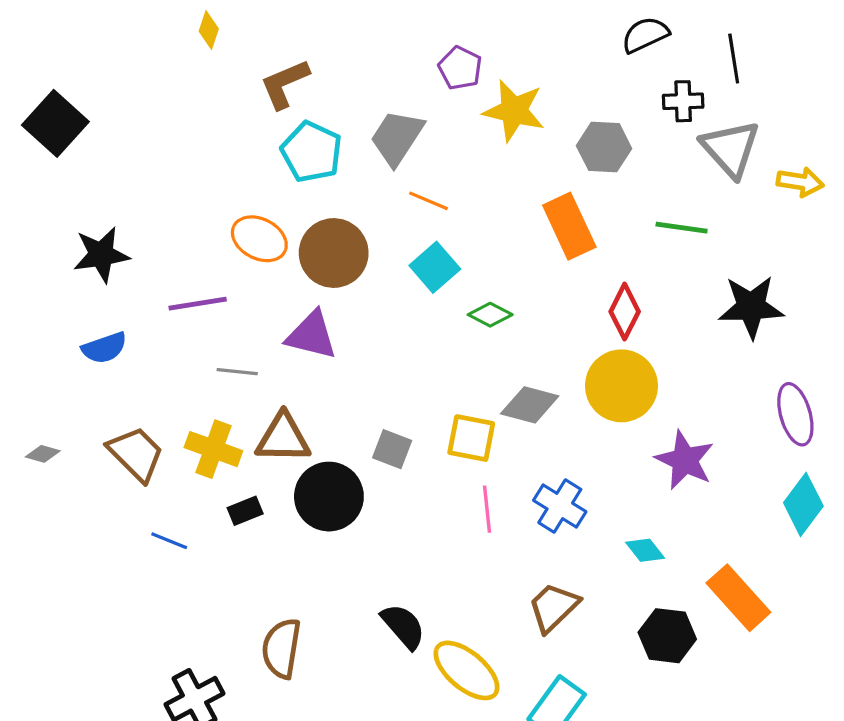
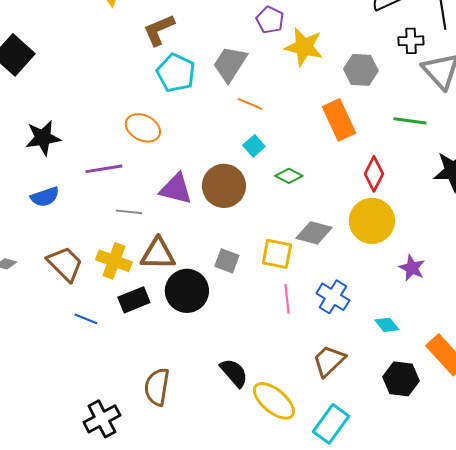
brown circle: (334, 253) -> (224, 186), moved
cyan square: (435, 267) -> (254, 146), size x0.7
purple star: (685, 460) -> (412, 268), size x0.7
black rectangle: (245, 511) -> (134, 300), size x1.4

